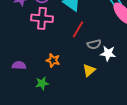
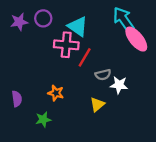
pink cross: (42, 18) -> (66, 45), moved
purple semicircle: (19, 65) -> (17, 99), turned 80

